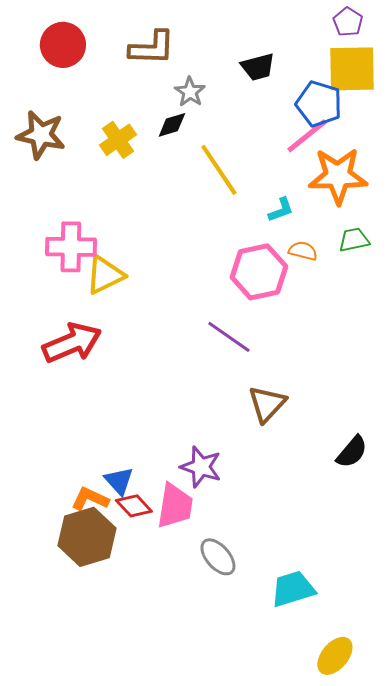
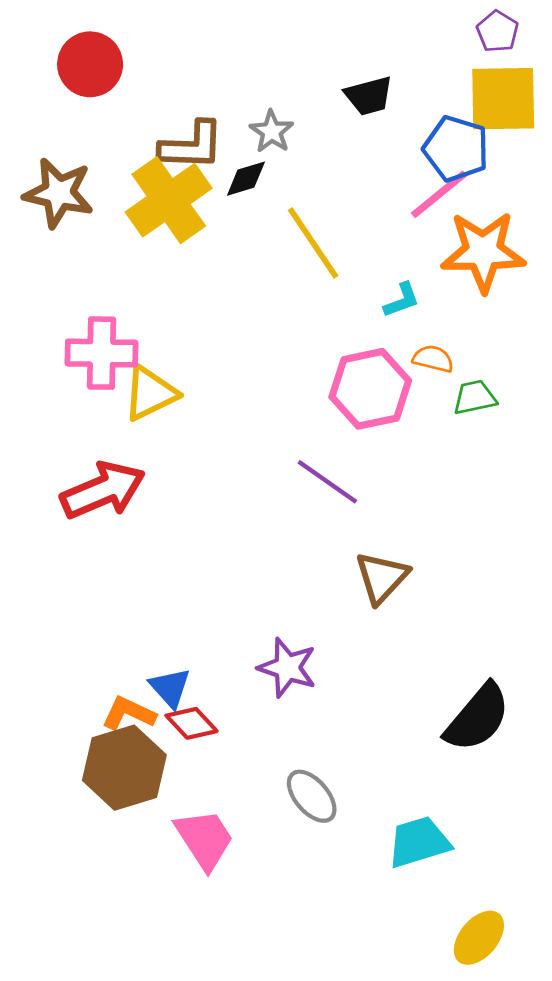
brown L-shape: (152, 48) -> (192, 146), moved
yellow cross: (118, 140) -> (169, 200), size x1.6
green trapezoid: (354, 240) -> (475, 397), moved
black semicircle: (352, 452) -> (477, 718), moved, size x1.5
pink trapezoid: (175, 506) -> (204, 839), moved, turned -42

